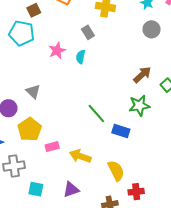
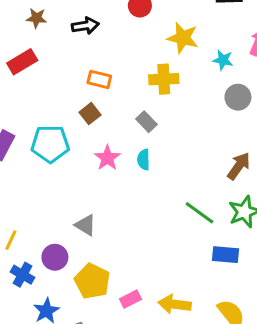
brown square: (34, 10) -> (90, 114), moved
green line: (96, 114) -> (199, 213), moved

